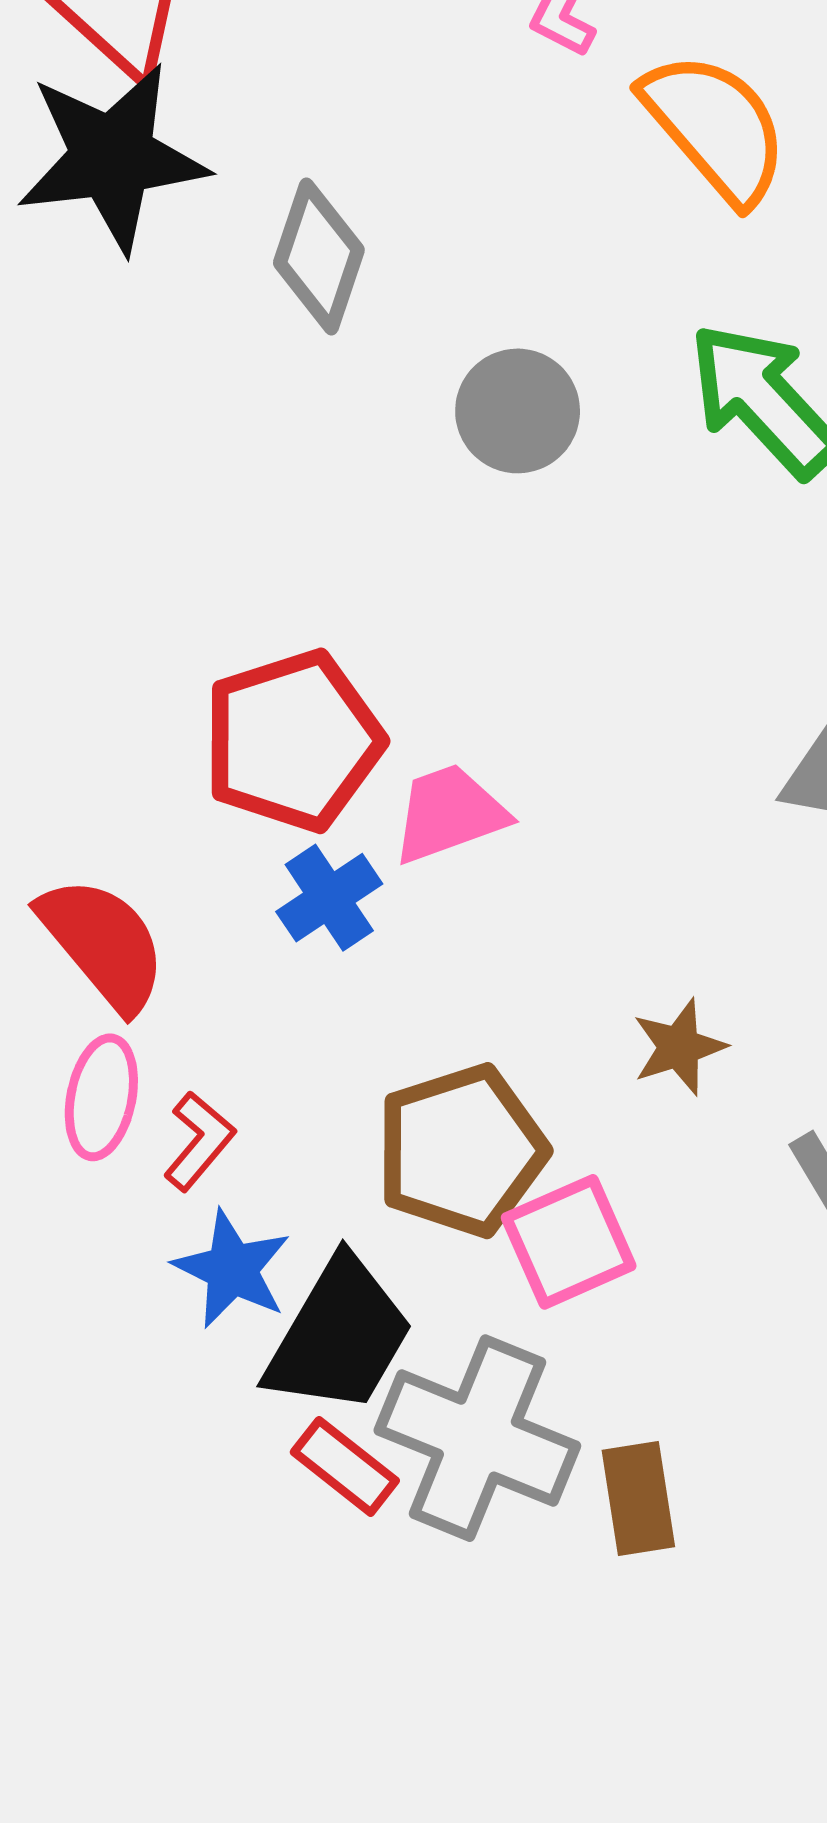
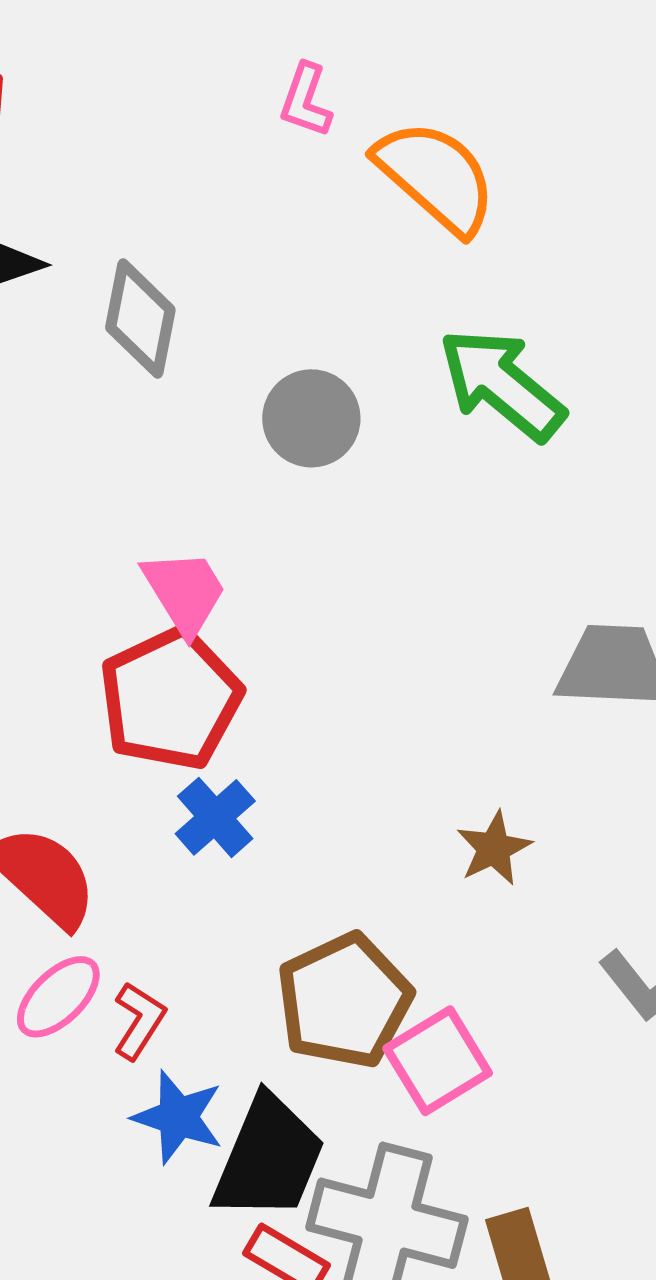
pink trapezoid: (449, 814) -> (185, 592), moved, turned 86
brown star: (679, 1047) -> (494, 848), moved
pink ellipse: (101, 1097) -> (58, 997), turned 42

